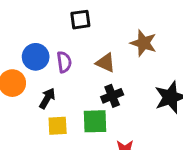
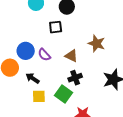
purple semicircle: (64, 62) -> (44, 55), turned 144
black arrow: (47, 98) -> (33, 78), turned -88
green square: (95, 121) -> (64, 94), turned 36

